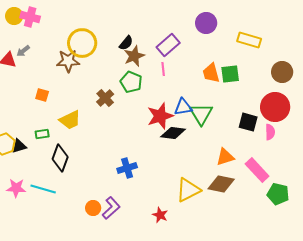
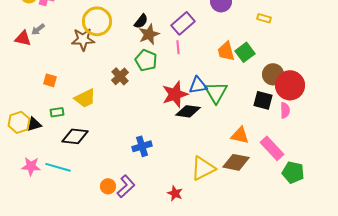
yellow rectangle: (249, 40) -> (264, 18), size x0.6
brown circle: (282, 72) -> (273, 74), moved
green square: (230, 74) -> (245, 52), turned -30
orange square: (42, 95) -> (50, 80), moved
orange triangle: (225, 157) -> (240, 135), turned 30
black diamond: (60, 158) -> (75, 136), turned 76

